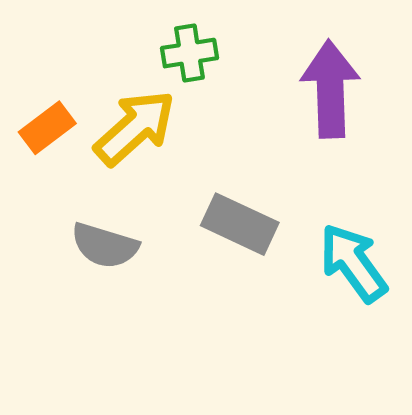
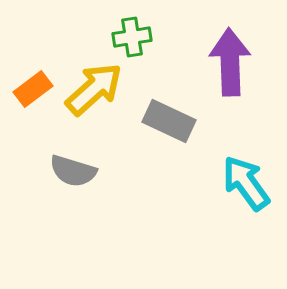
gray rectangle: (240, 224) -> (169, 121), moved

